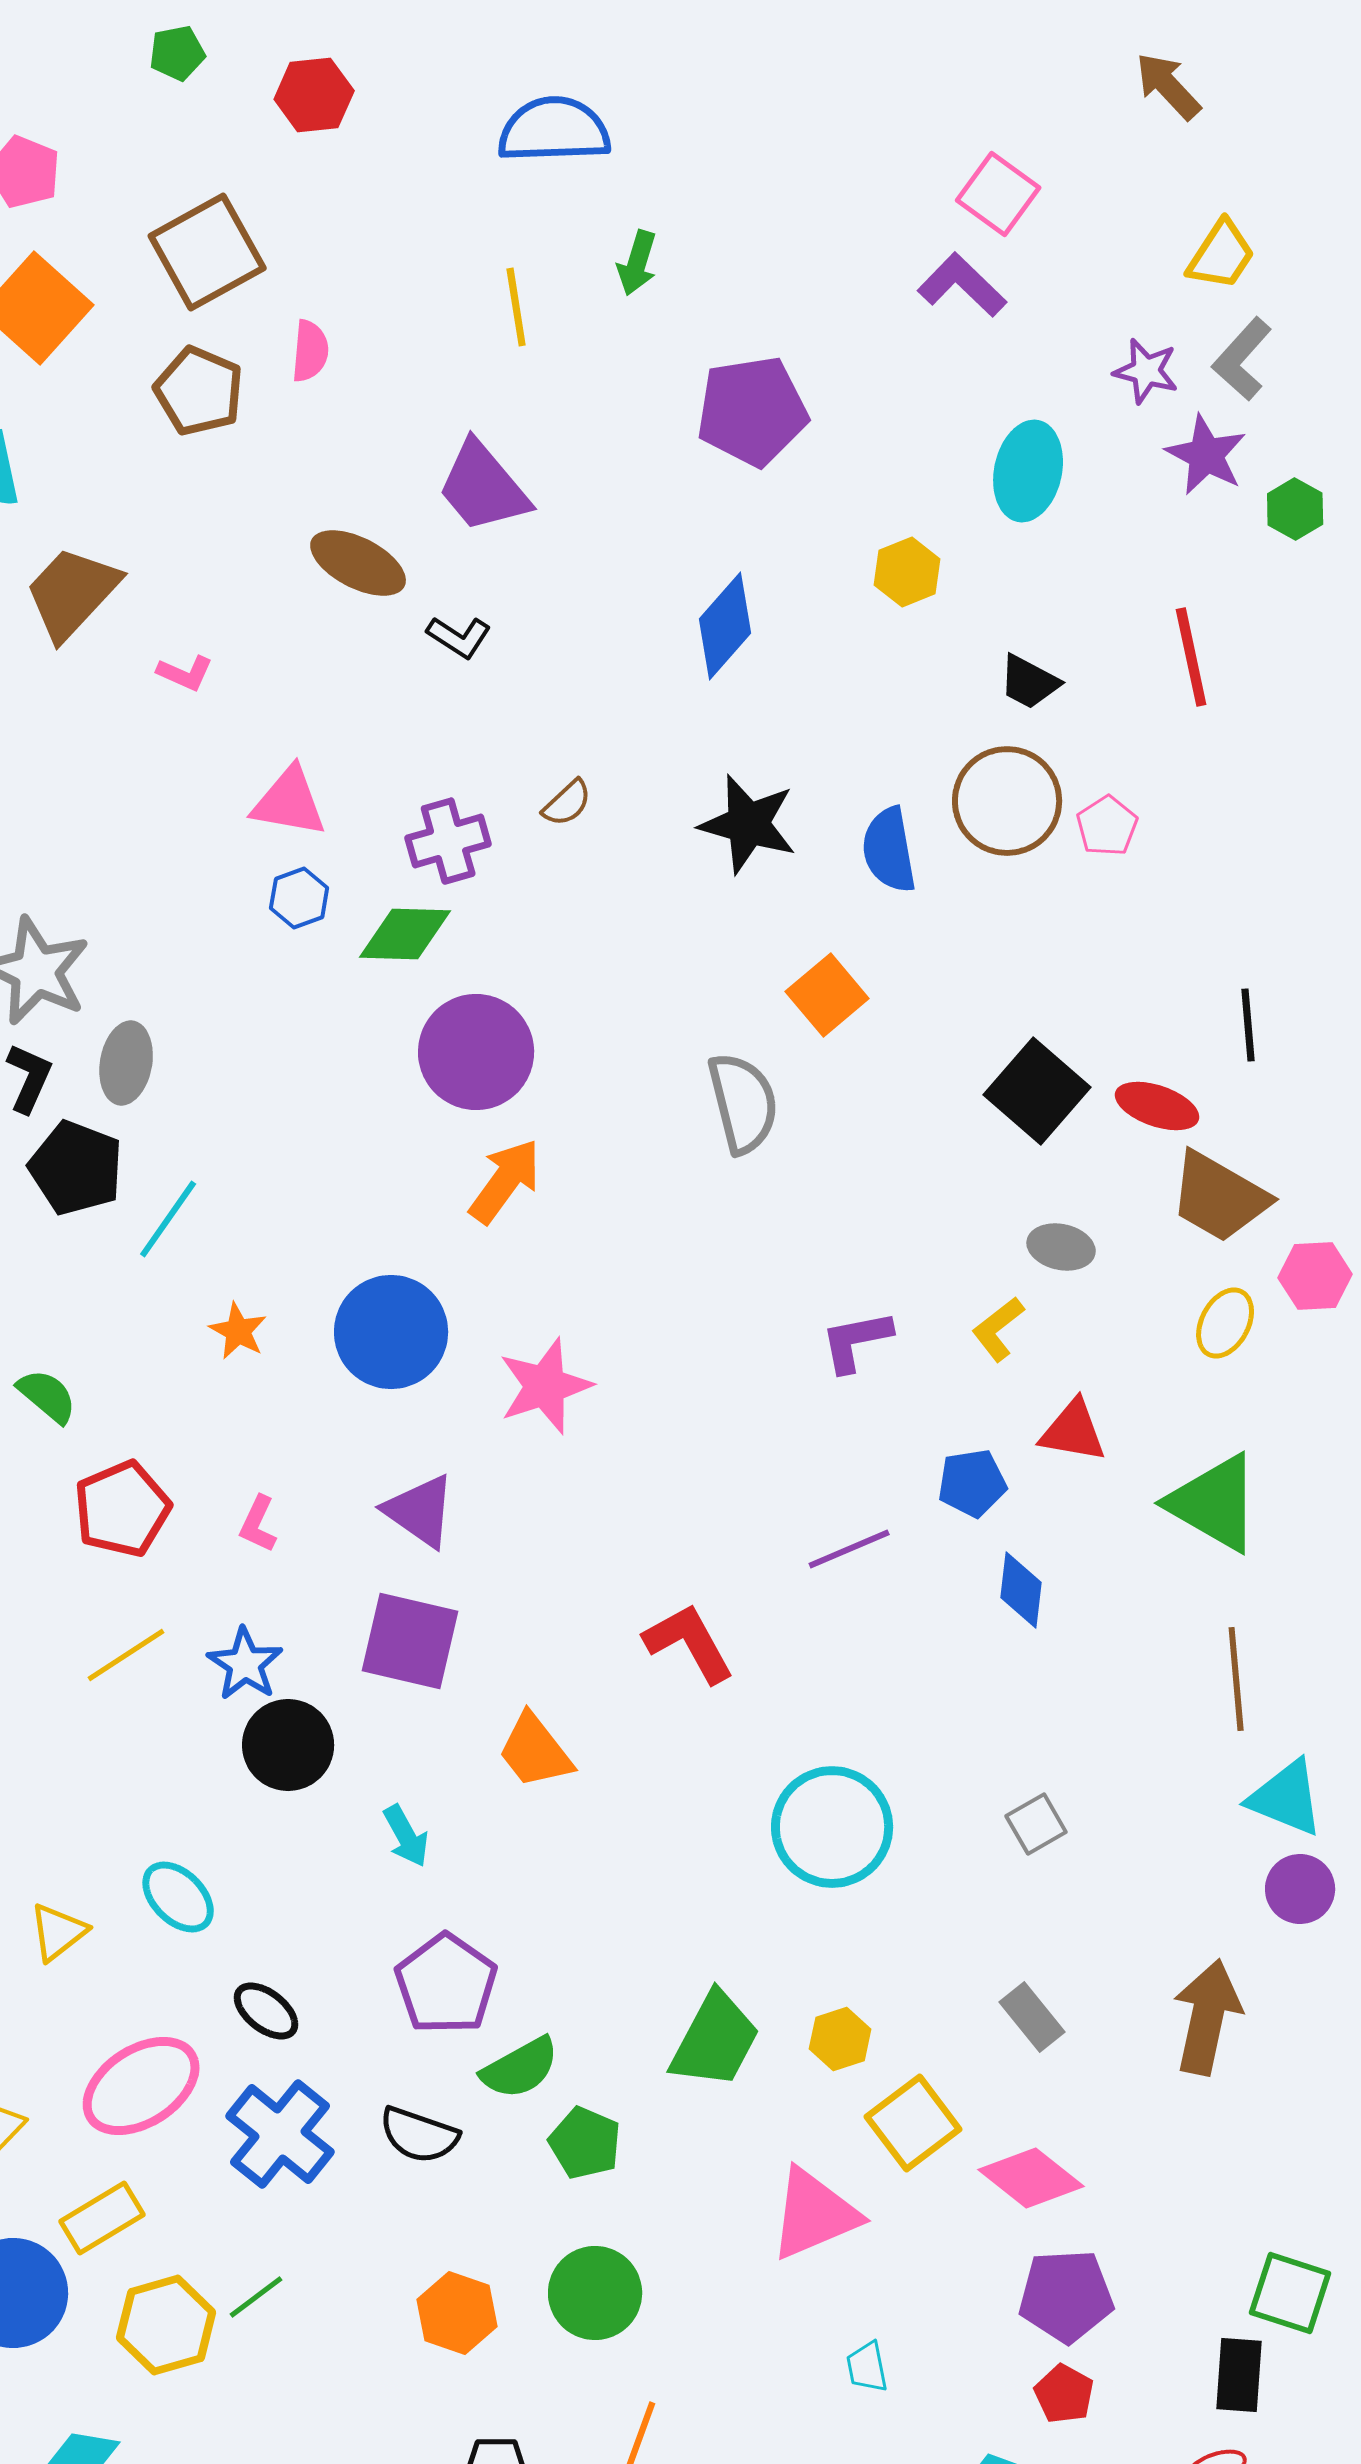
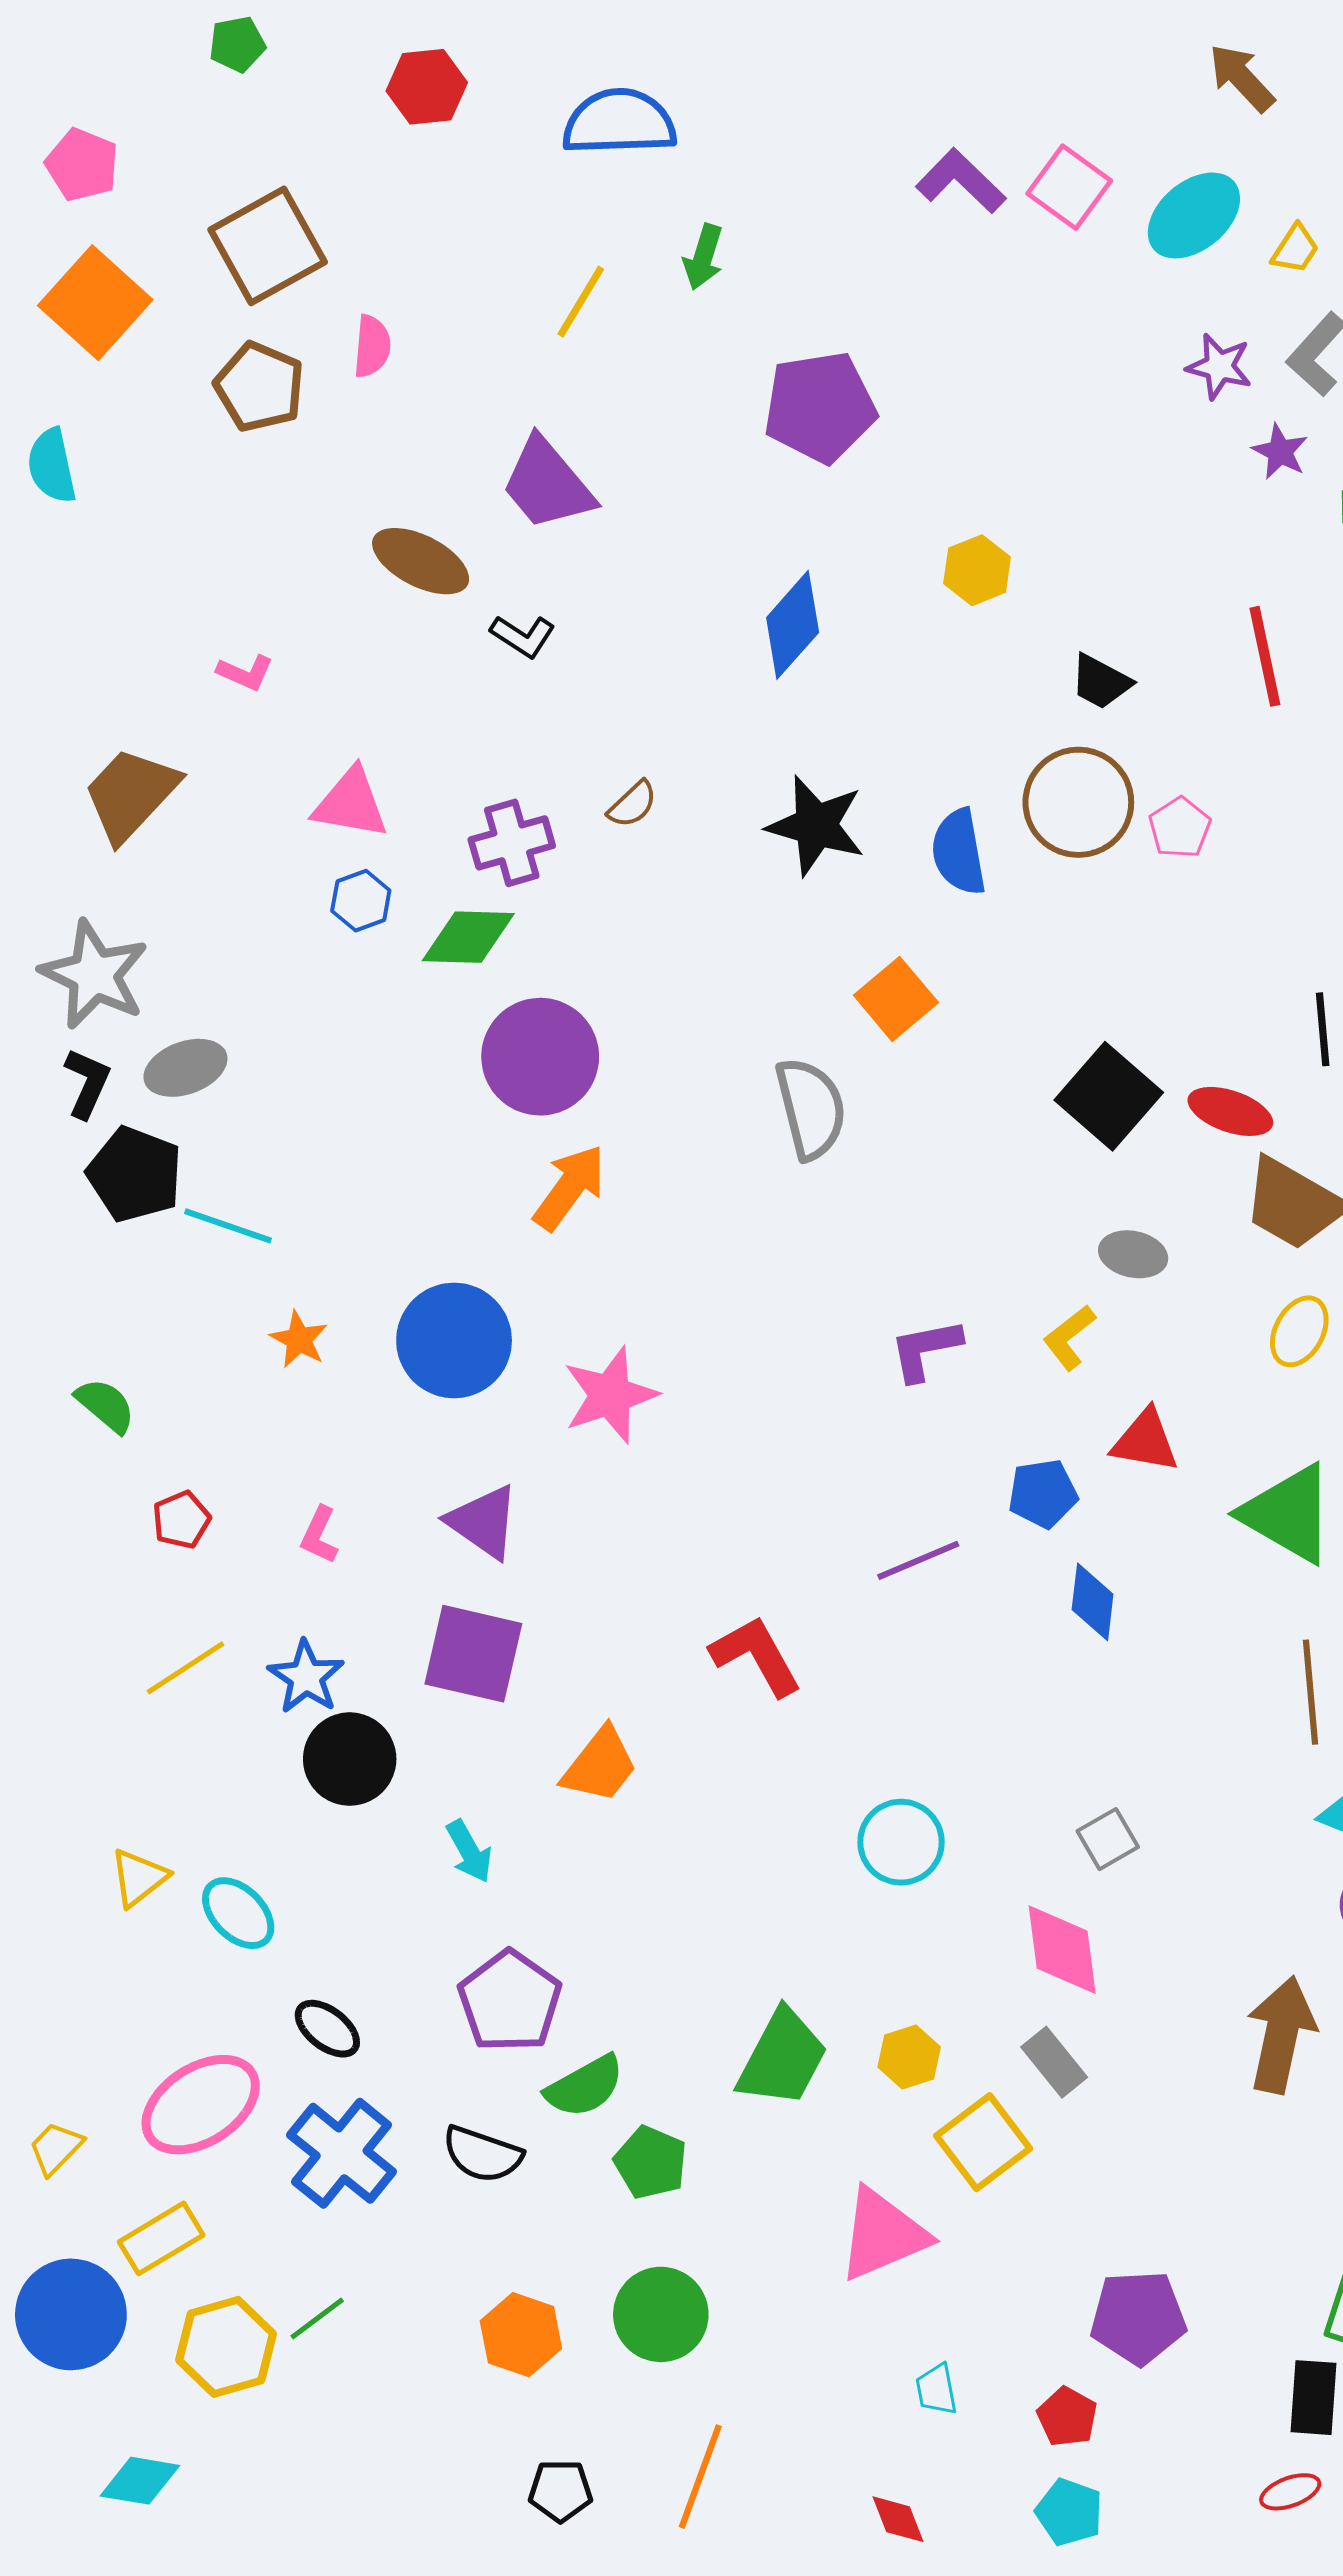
red hexagon: (314, 95) -> (427, 87), moved
yellow trapezoid: (1221, 255) -> (1295, 249), size x0.7
purple L-shape: (962, 285) -> (961, 181), moved
yellow line: (516, 307) -> (581, 302), turned 40
purple star: (1206, 455) -> (1280, 452), size x0.7
cyan ellipse: (1028, 471) -> (1194, 215), moved, turned 38
brown trapezoid: (72, 593) -> (131, 794), moved
gray ellipse: (126, 1063) -> (185, 1068), turned 60
cyan line: (168, 1219) -> (228, 1226), turned 74
red pentagon: (122, 1509) -> (181, 1520), size x0.6
orange trapezoid: (535, 1751) -> (600, 1765), turned -104
cyan circle: (832, 1827) -> (901, 1842), size x0.7
yellow triangle: (58, 1932) -> (139, 1878), moved
gray rectangle: (1032, 2017) -> (1054, 2062), moved
pink diamond: (1031, 2178) -> (1062, 1950), moved, turned 44
red pentagon: (1064, 2394) -> (1067, 2417), moved

